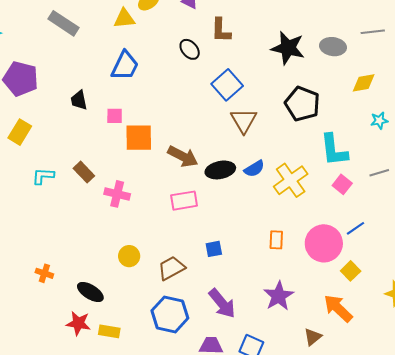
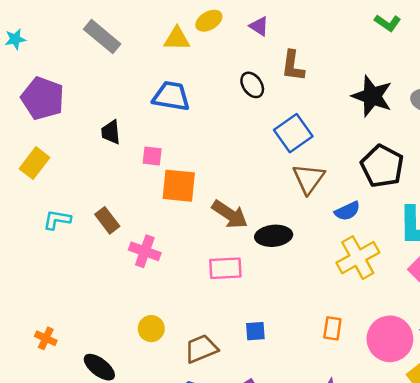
blue trapezoid: (125, 66) -> (171, 96), turned -112
blue semicircle: (254, 169) -> (347, 211), moved

